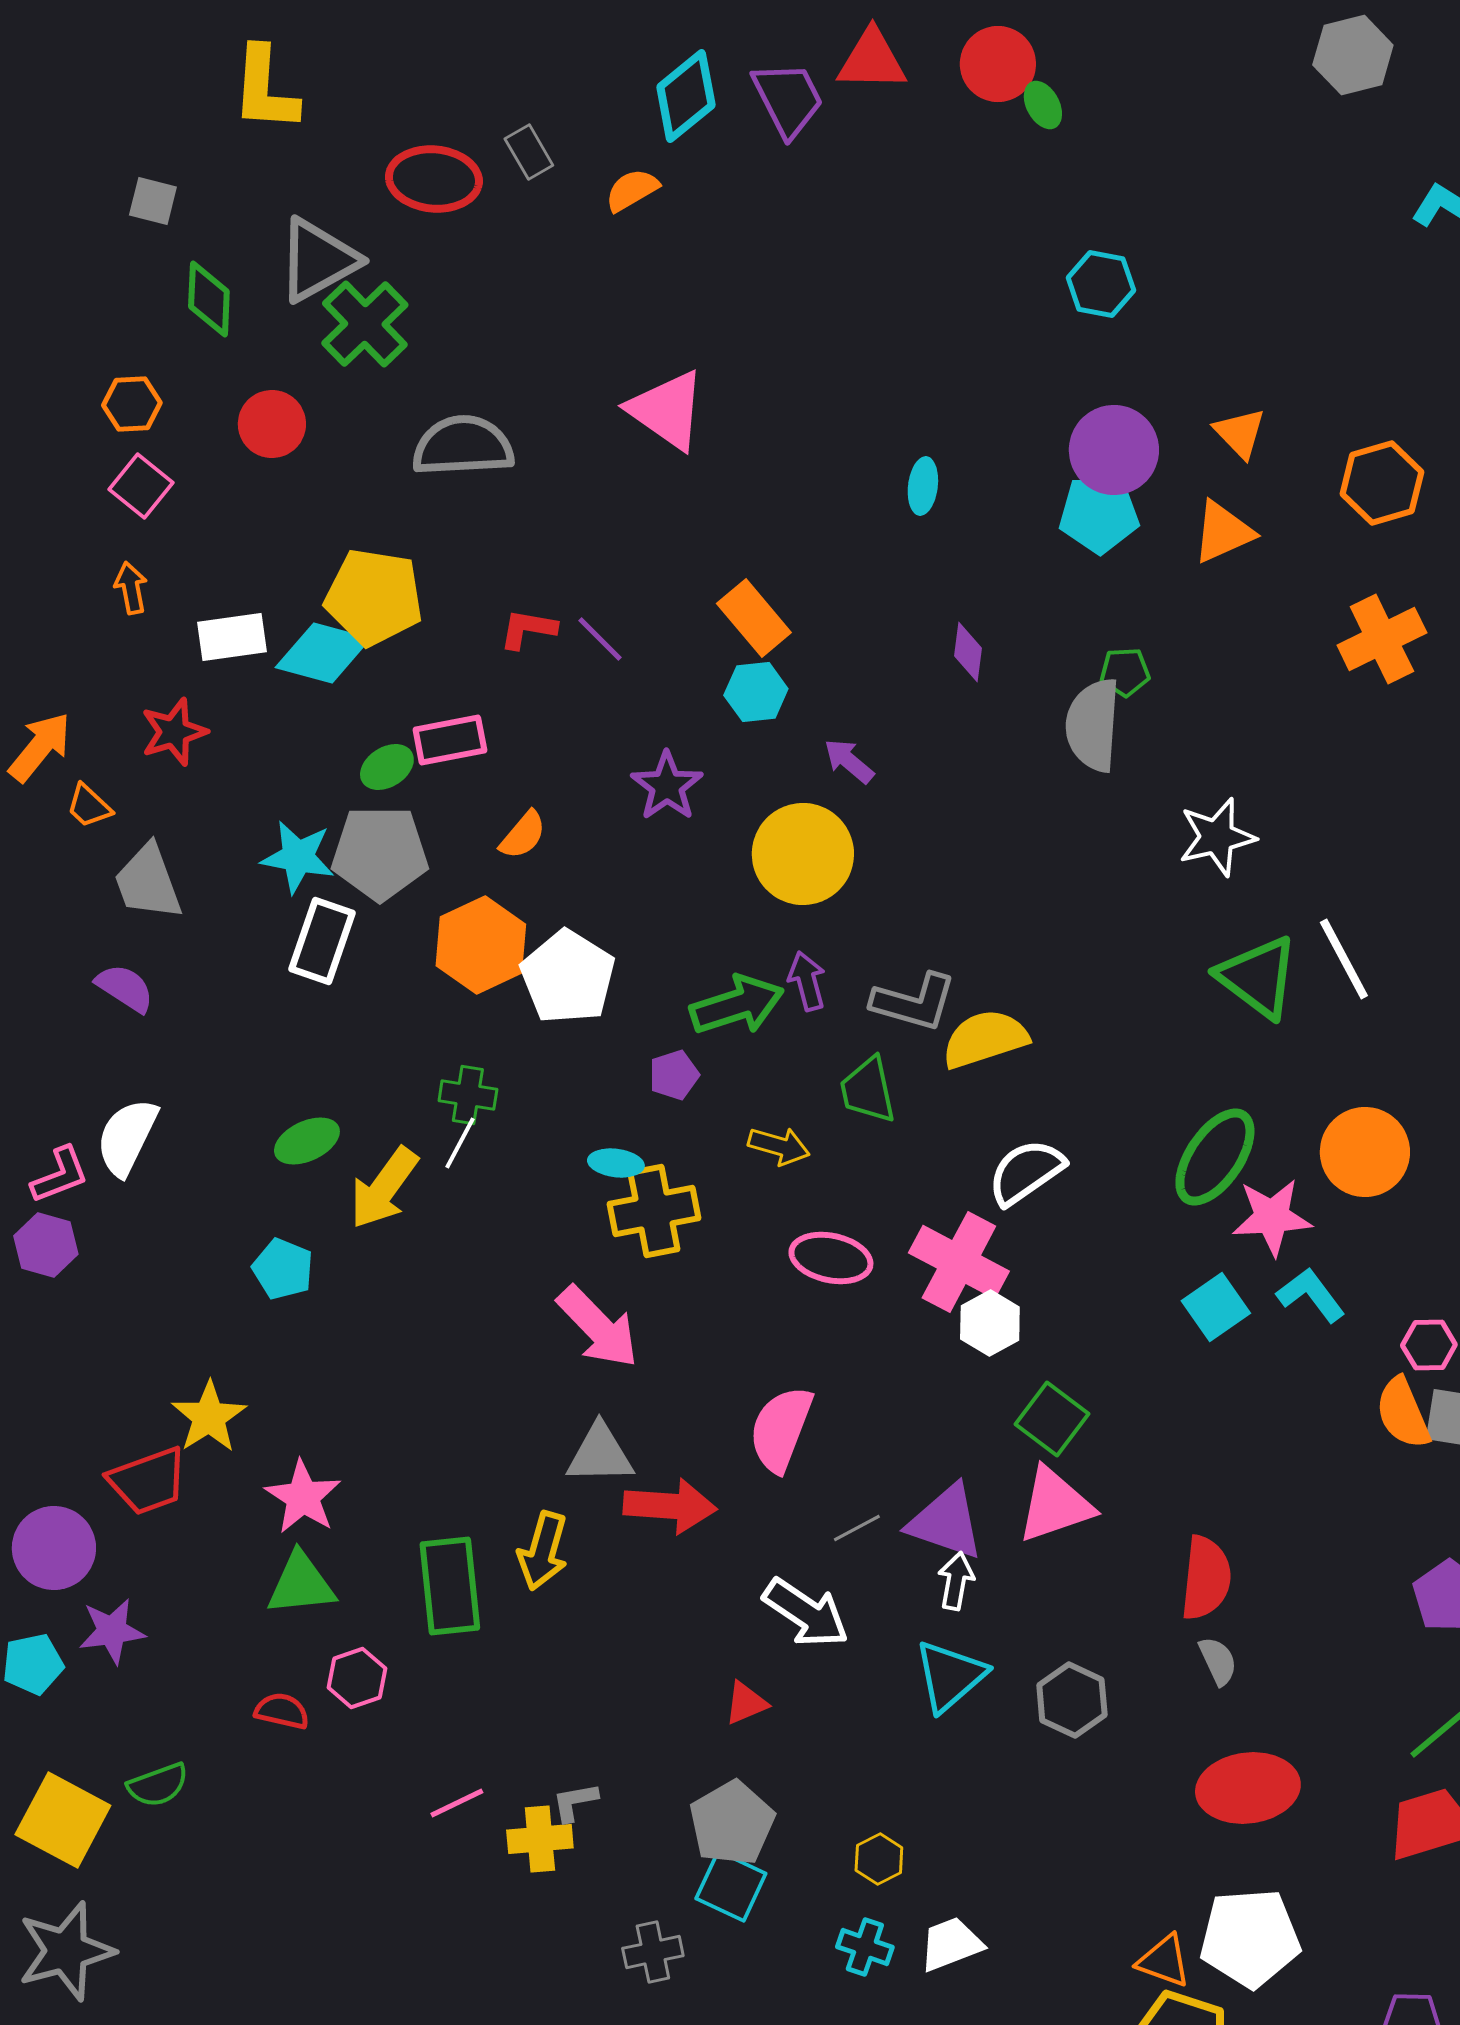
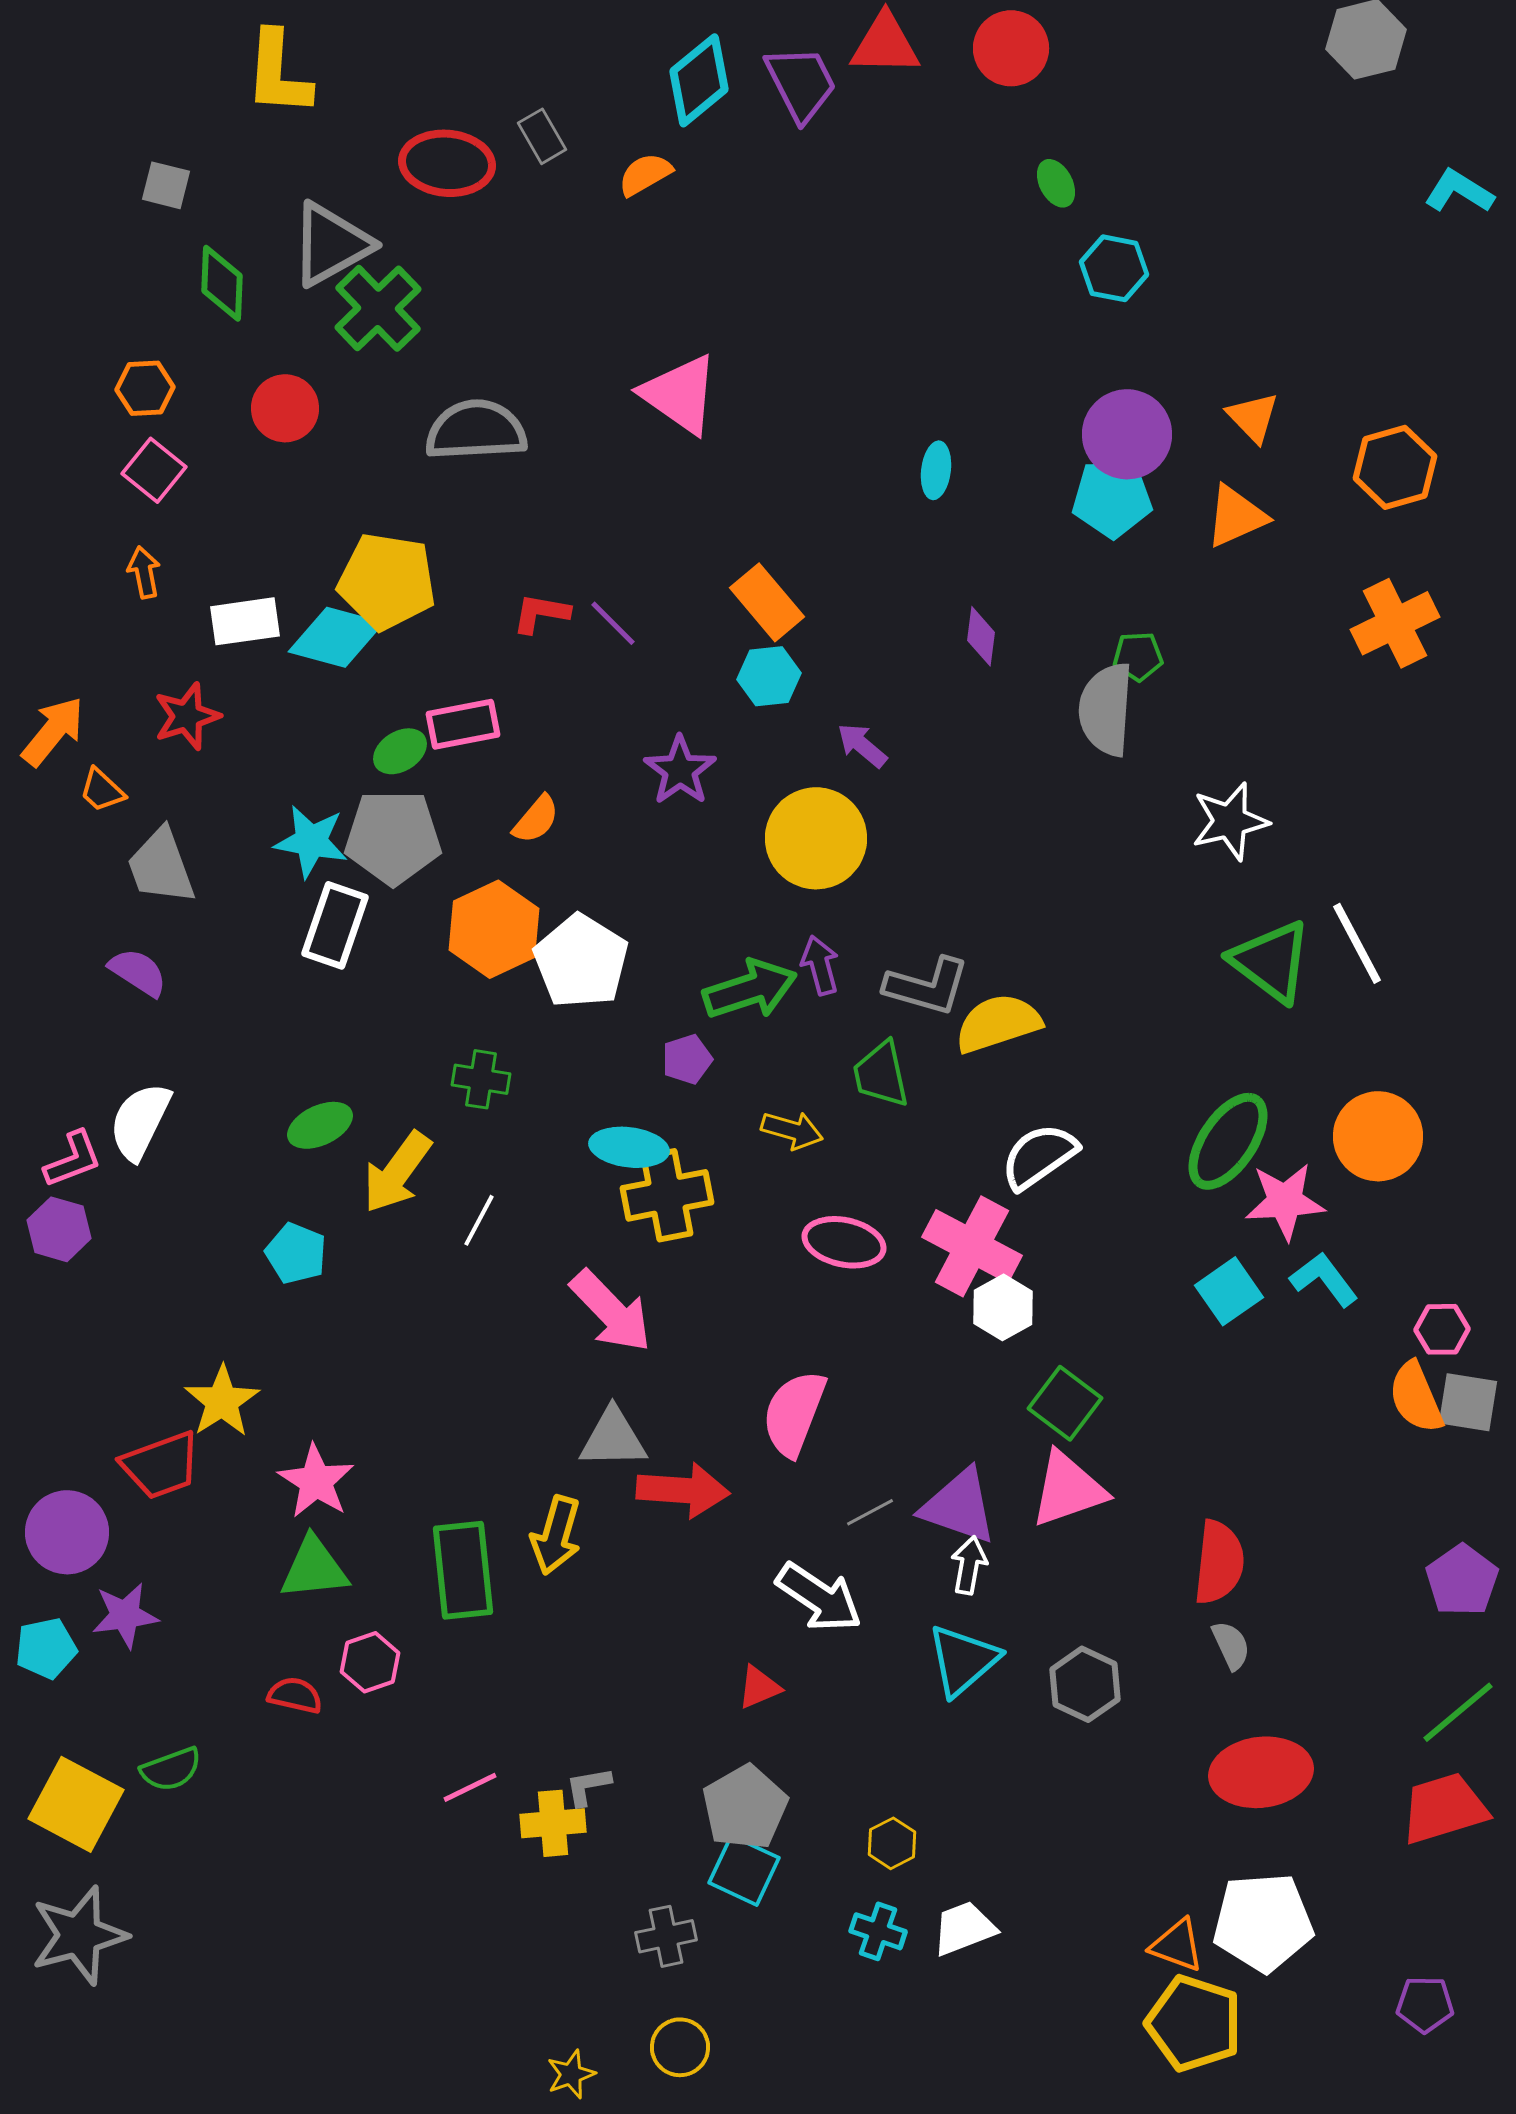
green ellipse: (1043, 105) -> (1056, 183), moved
white line: (460, 1143) -> (479, 1220), moved
cyan ellipse: (616, 1163) -> (629, 1147), size x1.4

